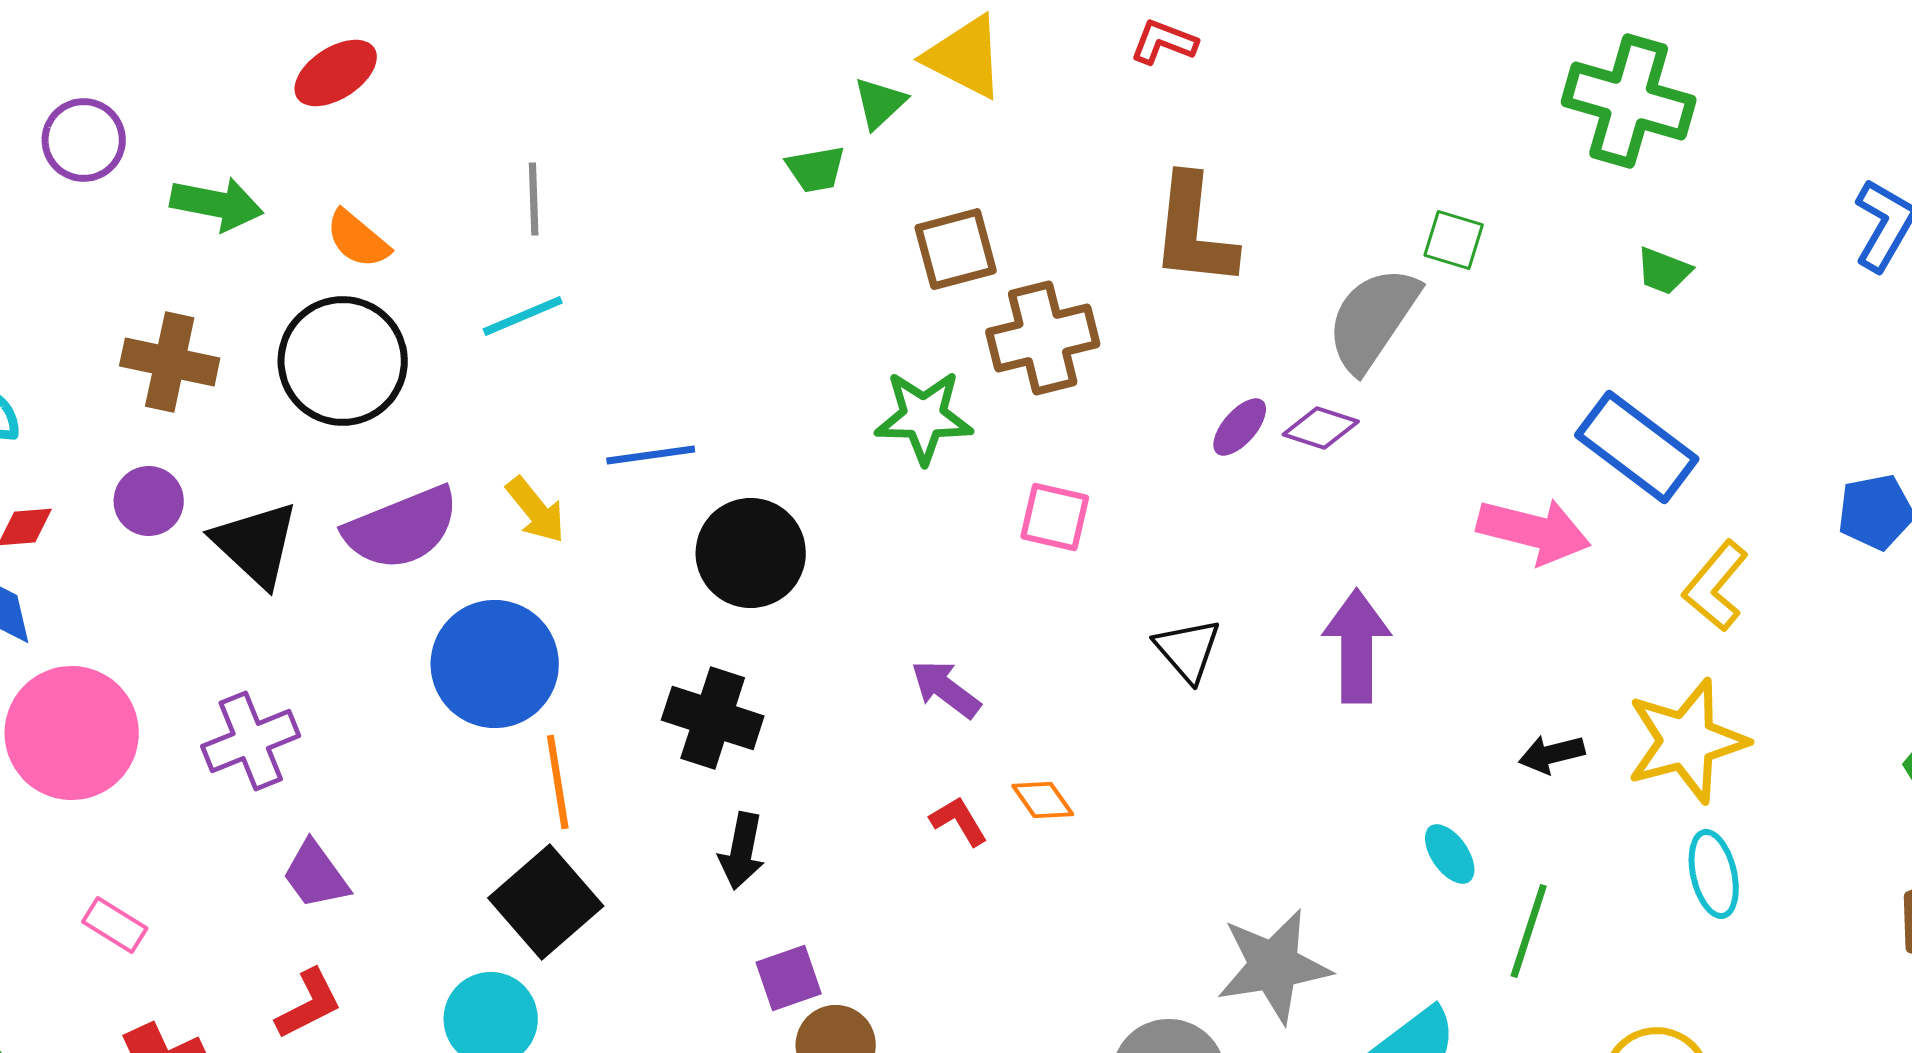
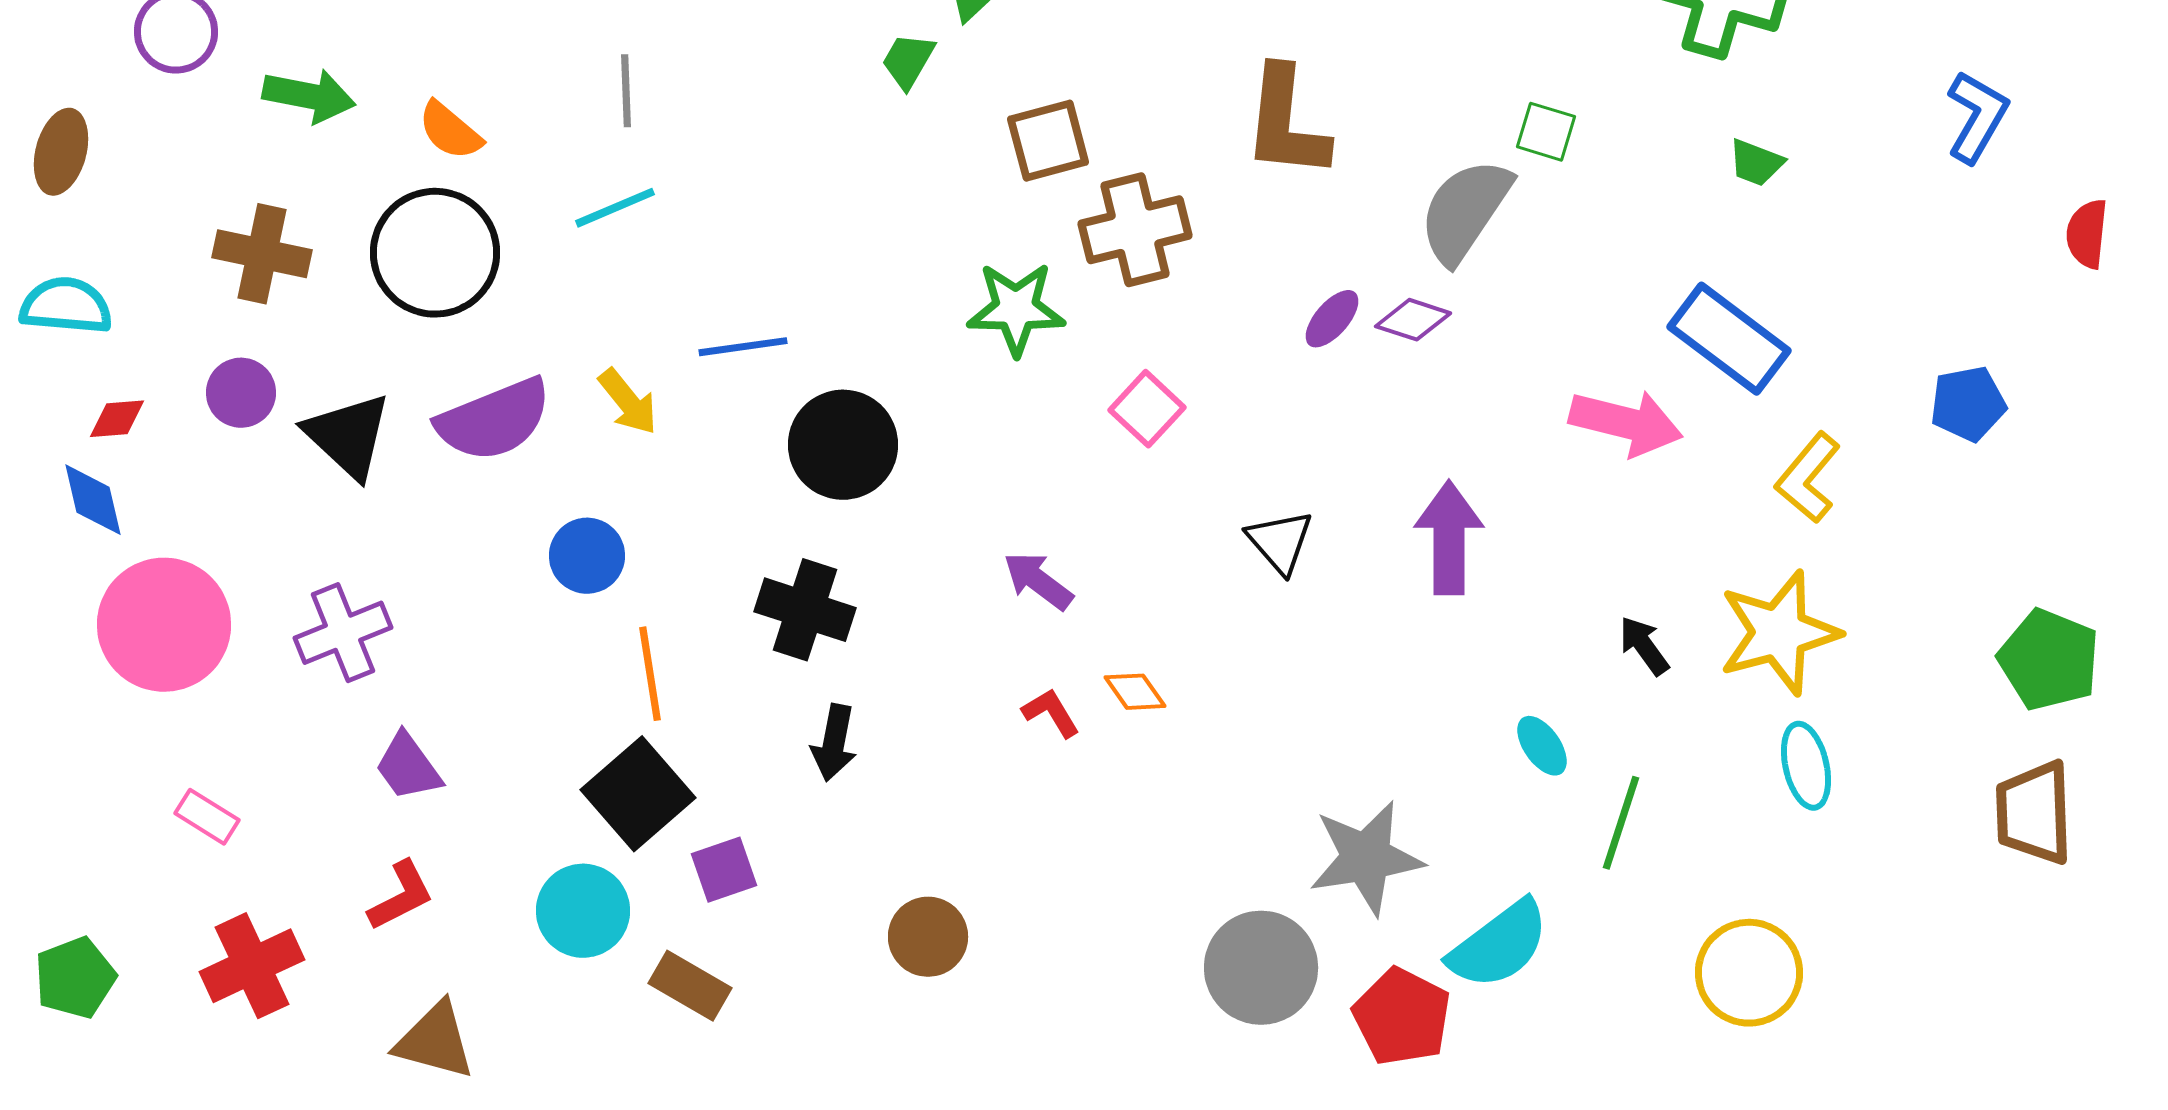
green trapezoid: (816, 169) -> (908, 61), turned 130
pink square: (1055, 517) -> (1147, 409), turned 30
blue circle: (495, 664) -> (587, 556), size x0.6
black arrow: (1552, 754) -> (1644, 646), turned 68
purple square: (789, 978) -> (724, 870), moved

